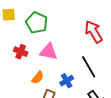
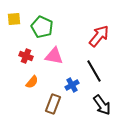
red arrow: (94, 32) -> (99, 36), turned 70
orange semicircle: (38, 78) -> (32, 82), moved

